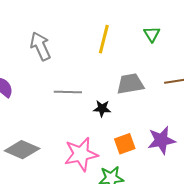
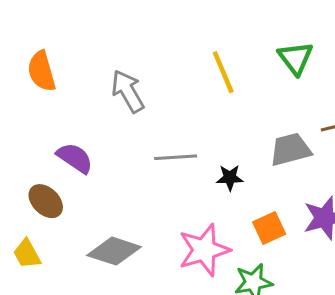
green triangle: (152, 34) -> (295, 58), size x1.4
yellow line: (104, 39) -> (223, 72), turned -32
gray trapezoid: (130, 84) -> (290, 149), moved

